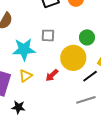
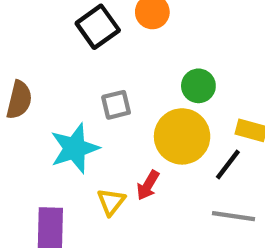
yellow triangle: (26, 76) -> (111, 202), moved
gray line: (86, 100) -> (233, 216), turned 42

